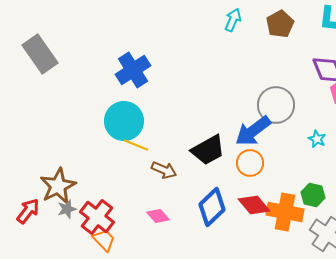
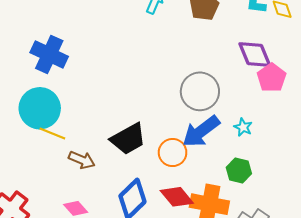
blue cross: (133, 70) -> (49, 55), turned -32
blue arrow: (253, 131) -> (201, 131), moved
green hexagon: (313, 195) -> (239, 170), moved

